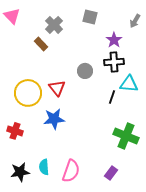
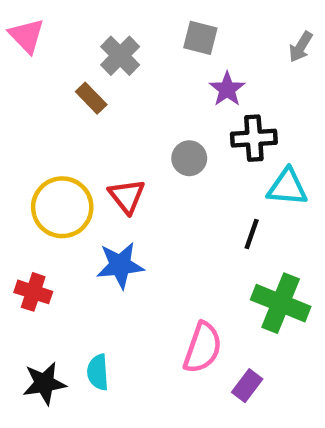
purple star: (114, 40) -> (227, 89), moved
black line: (112, 97) -> (252, 234), moved
pink semicircle: (71, 171) -> (203, 348), moved

